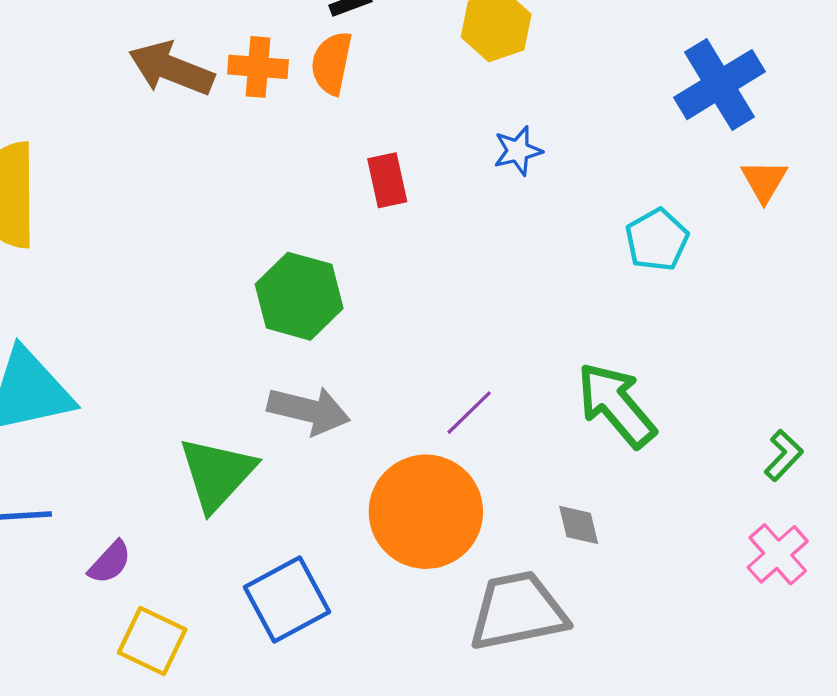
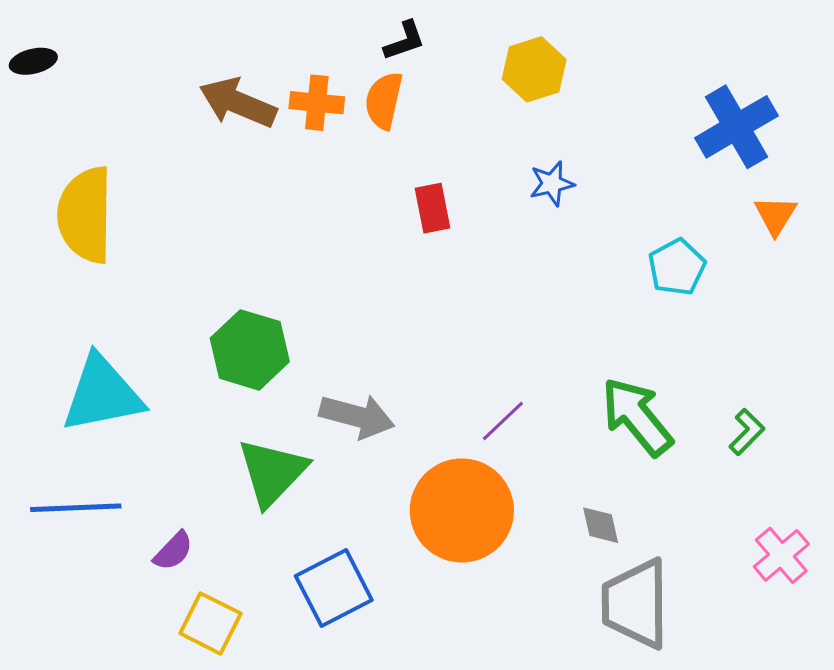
green hexagon: (299, 296) -> (250, 350), moved
green L-shape: (784, 455) -> (747, 432), moved
gray trapezoid: (518, 611) -> (636, 604), moved, turned -80

